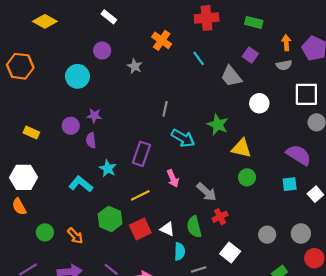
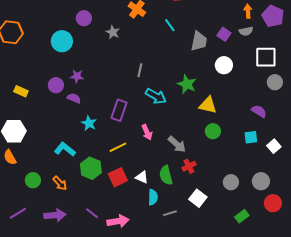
purple square: (250, 55) -> (224, 34), moved
gray trapezoid: (231, 76) -> (199, 41), turned -130
purple semicircle: (91, 140) -> (74, 98), turned 120
purple semicircle: (299, 155) -> (259, 111), size x0.7
cyan L-shape: (81, 184) -> (65, 149), moved

